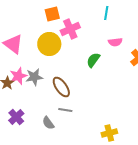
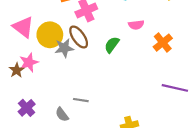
yellow circle: (49, 44) -> (50, 35), moved
gray star: (34, 77) -> (64, 48), moved
brown ellipse: (61, 87) -> (79, 37), moved

